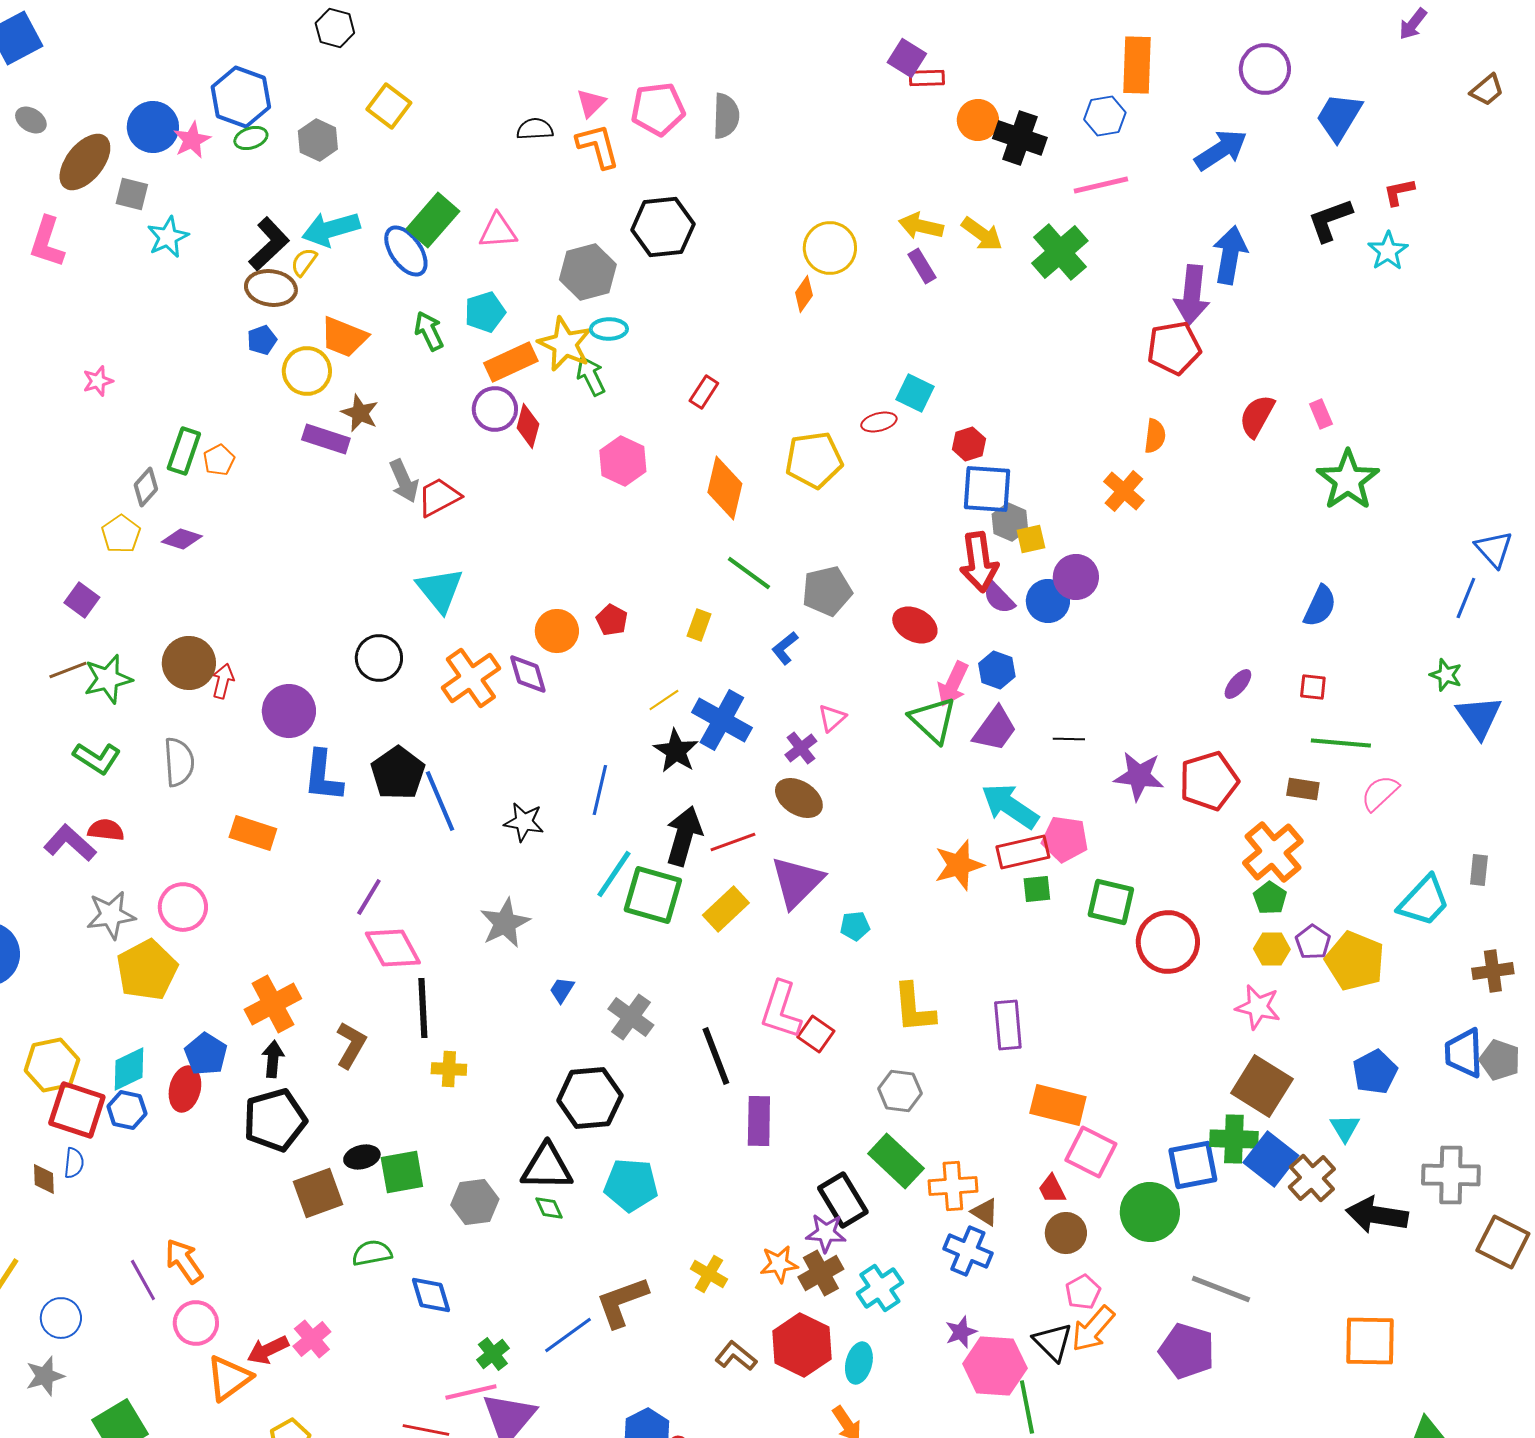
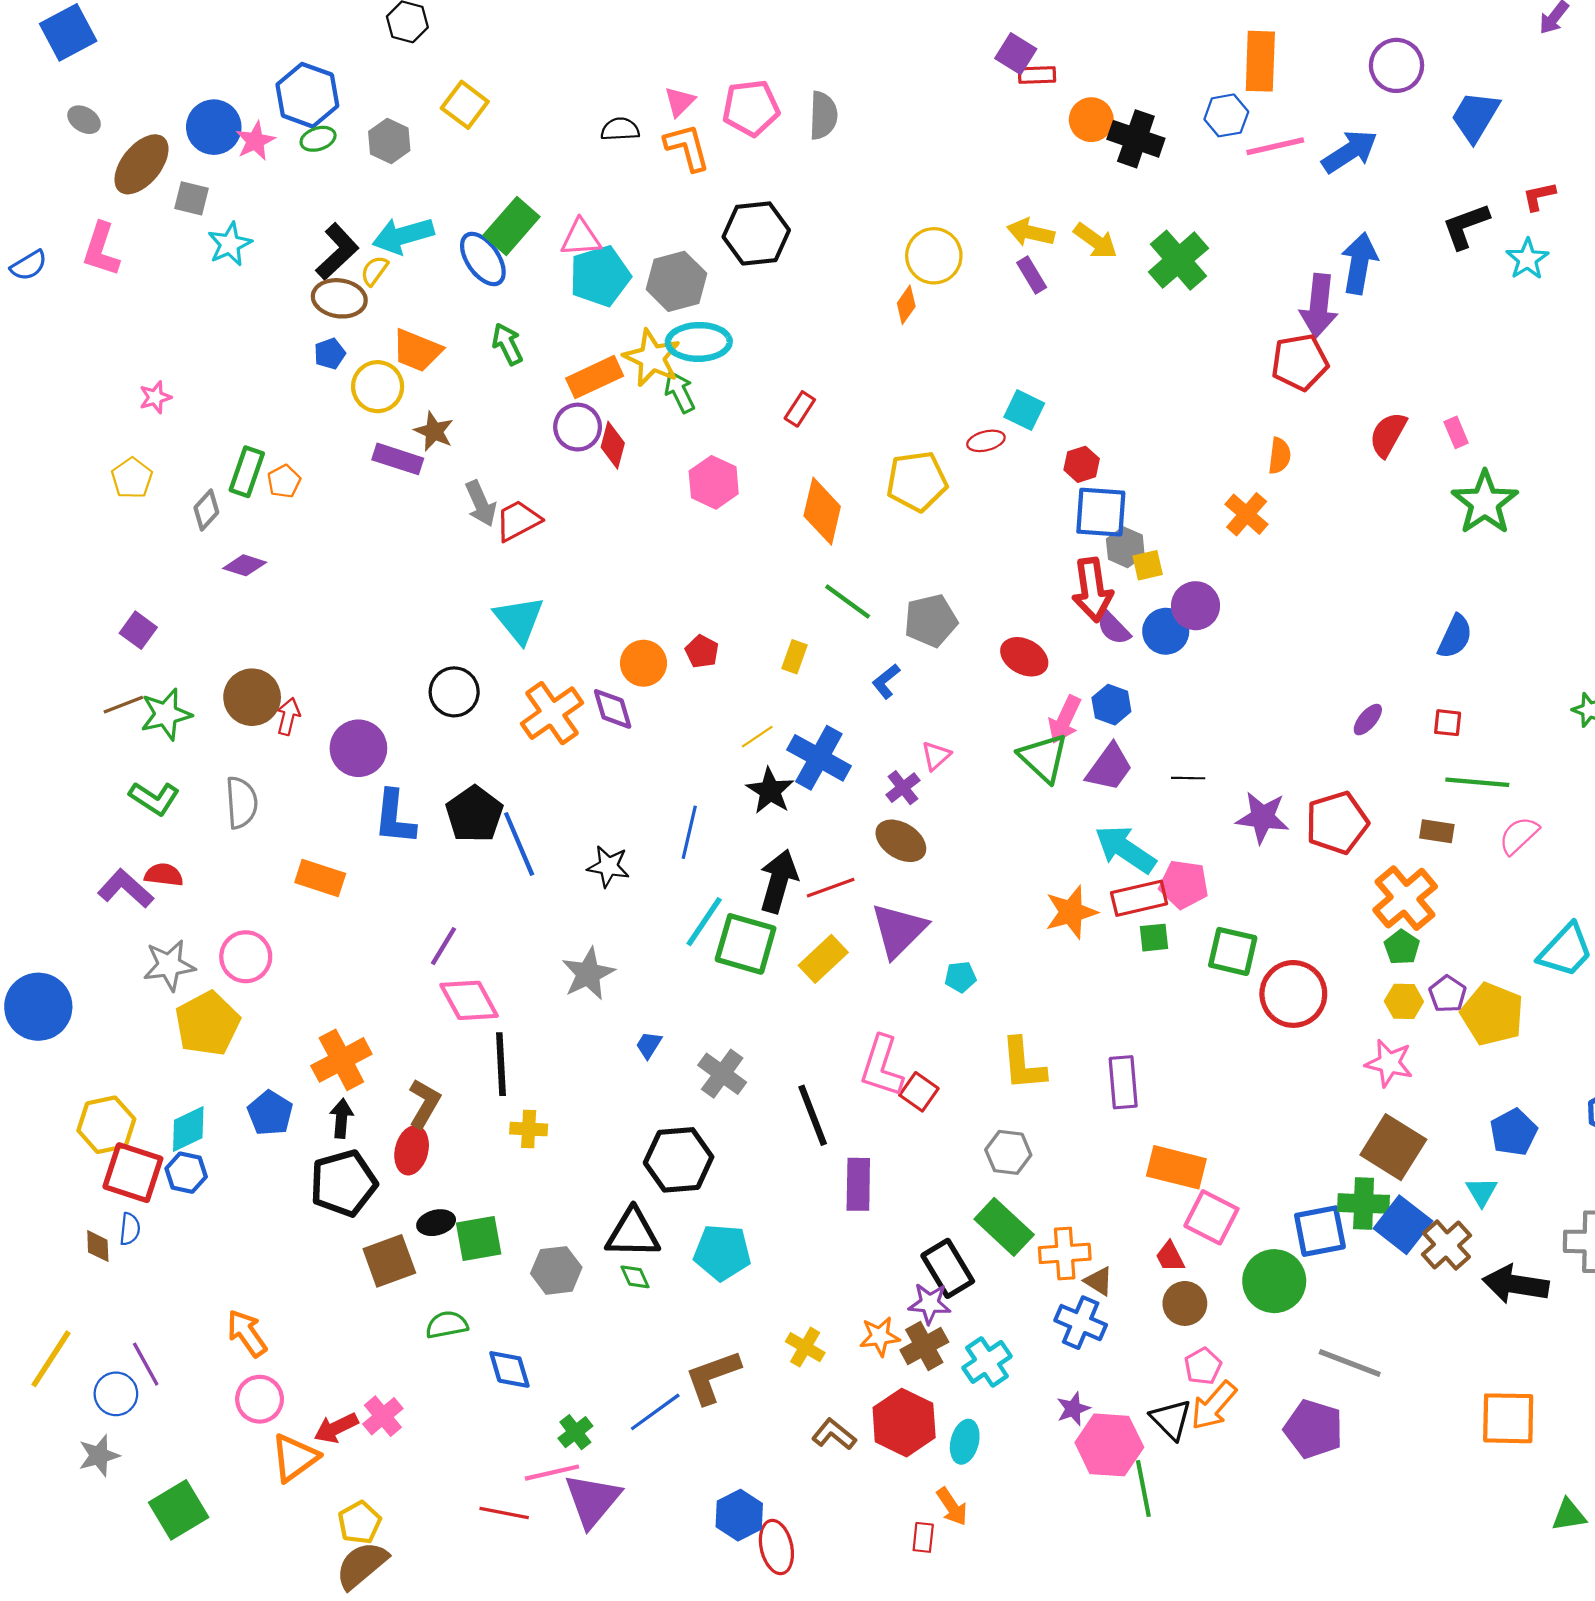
pink line: (1101, 185) -> (1275, 146), moved
cyan pentagon: (485, 312) -> (600, 276), moved, size x1.4
cyan ellipse: (609, 329) -> (699, 342), size x1.6
yellow pentagon: (121, 534) -> (132, 478), moved
red ellipse: (185, 1089) -> (412, 1150), moved
purple line: (143, 1280) -> (146, 1364), moved

